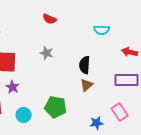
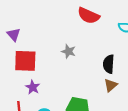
red semicircle: (50, 19) -> (89, 16), moved, size x1.5

